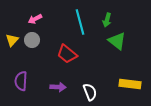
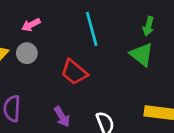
green arrow: (107, 20) -> (148, 26), moved
purple arrow: (58, 87) -> (62, 117), turned 56

